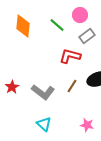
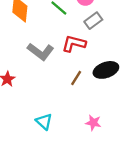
gray L-shape: (43, 92) -> (41, 52), moved

